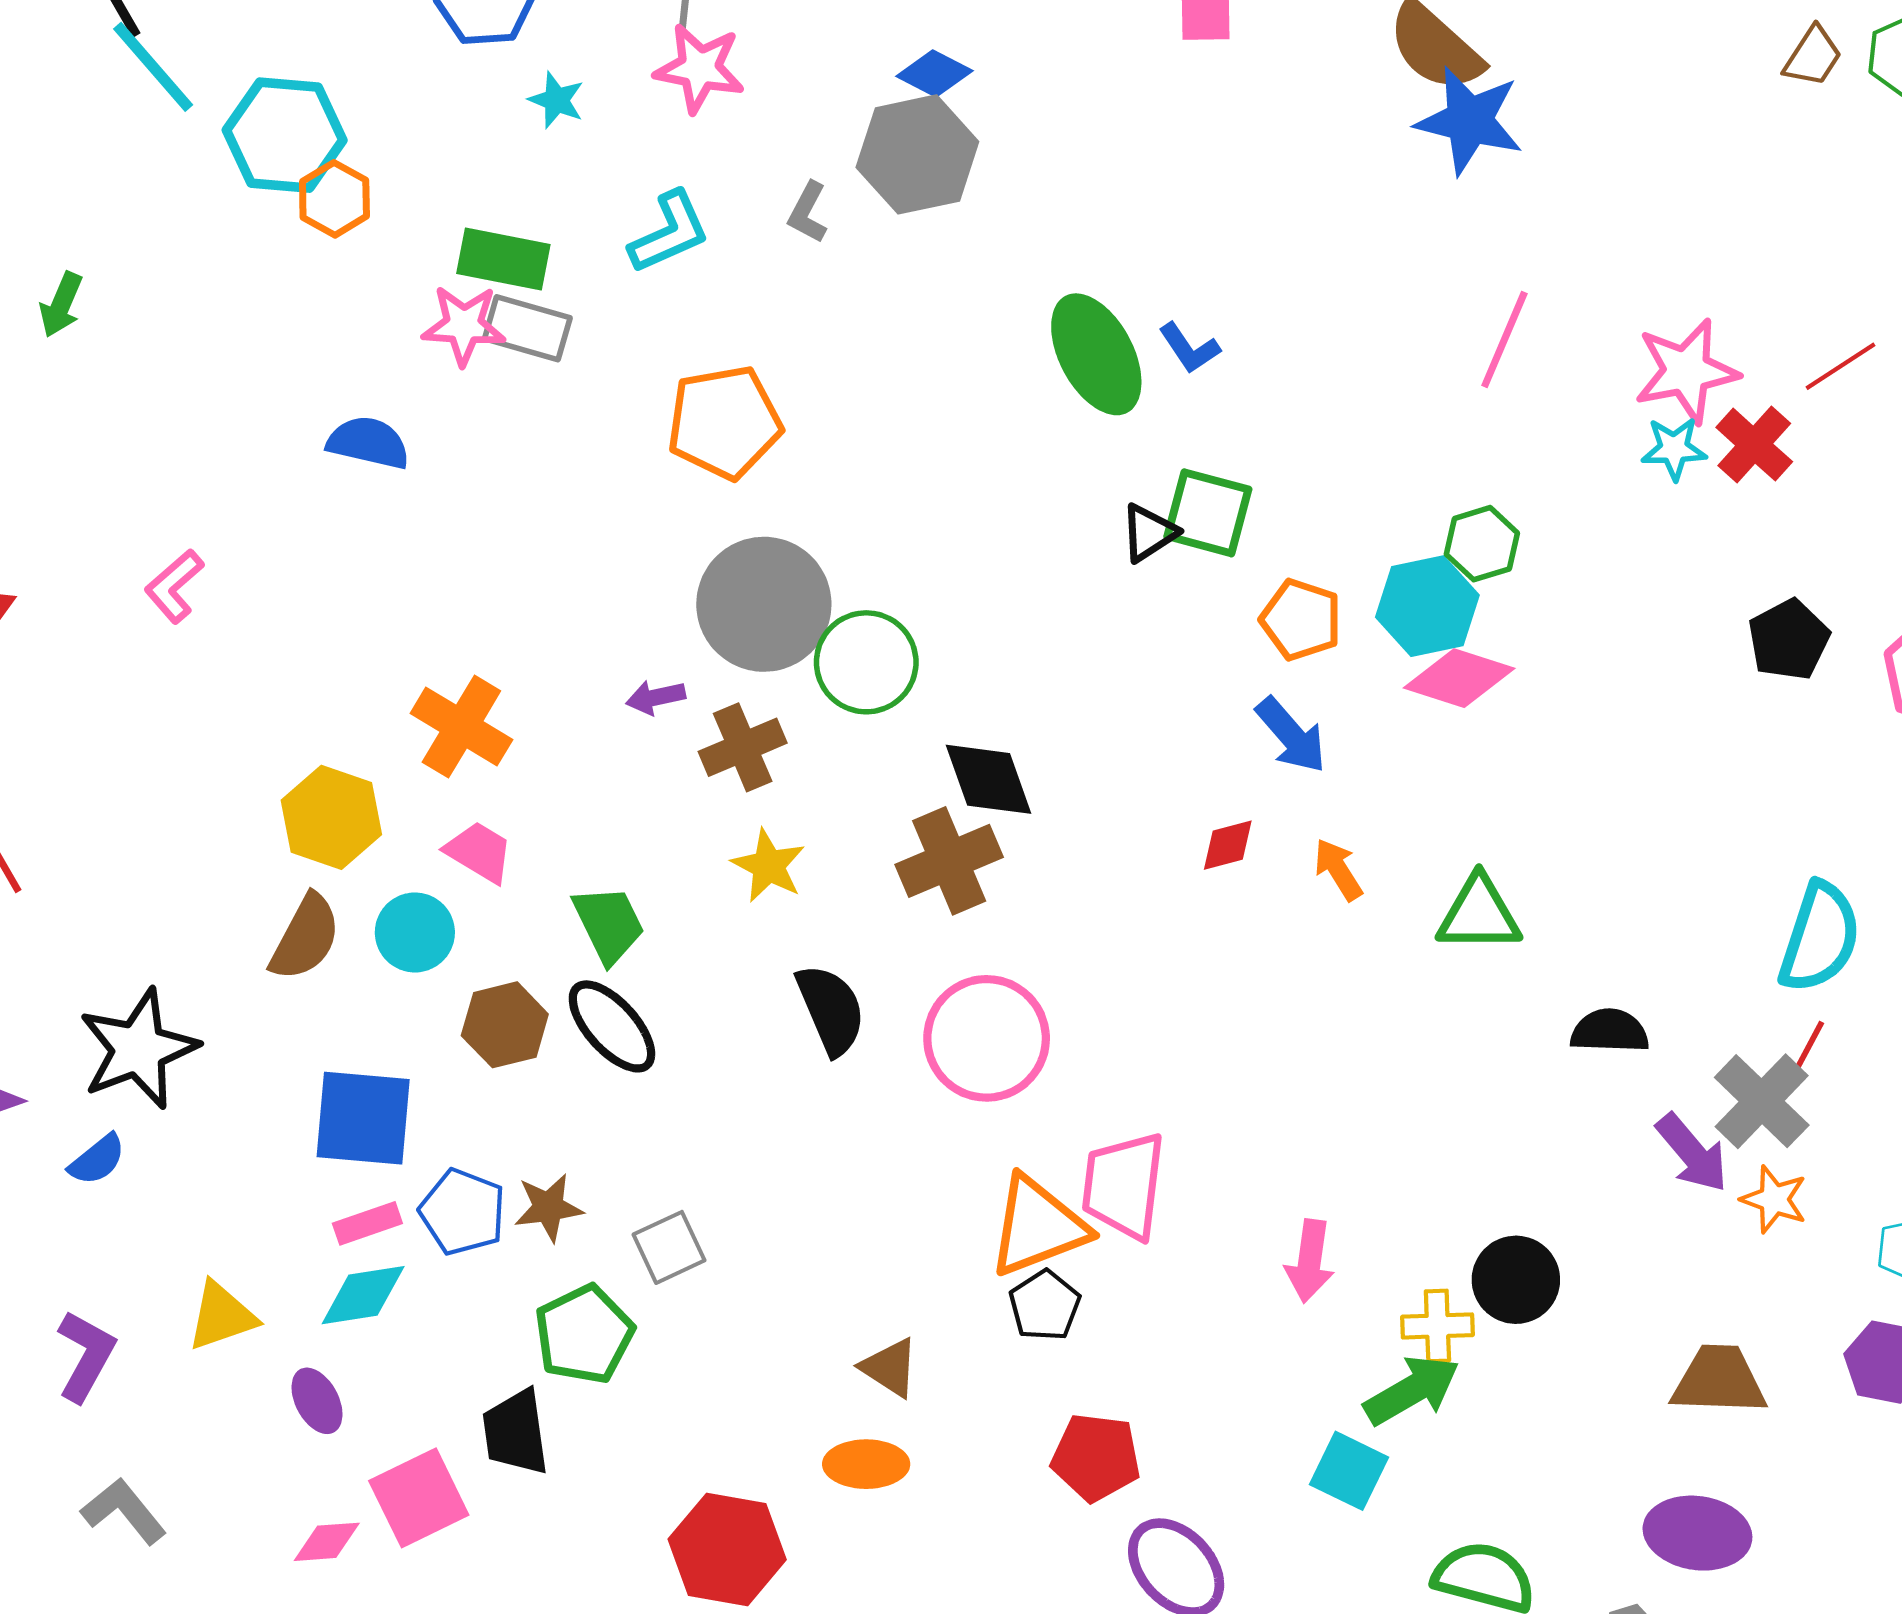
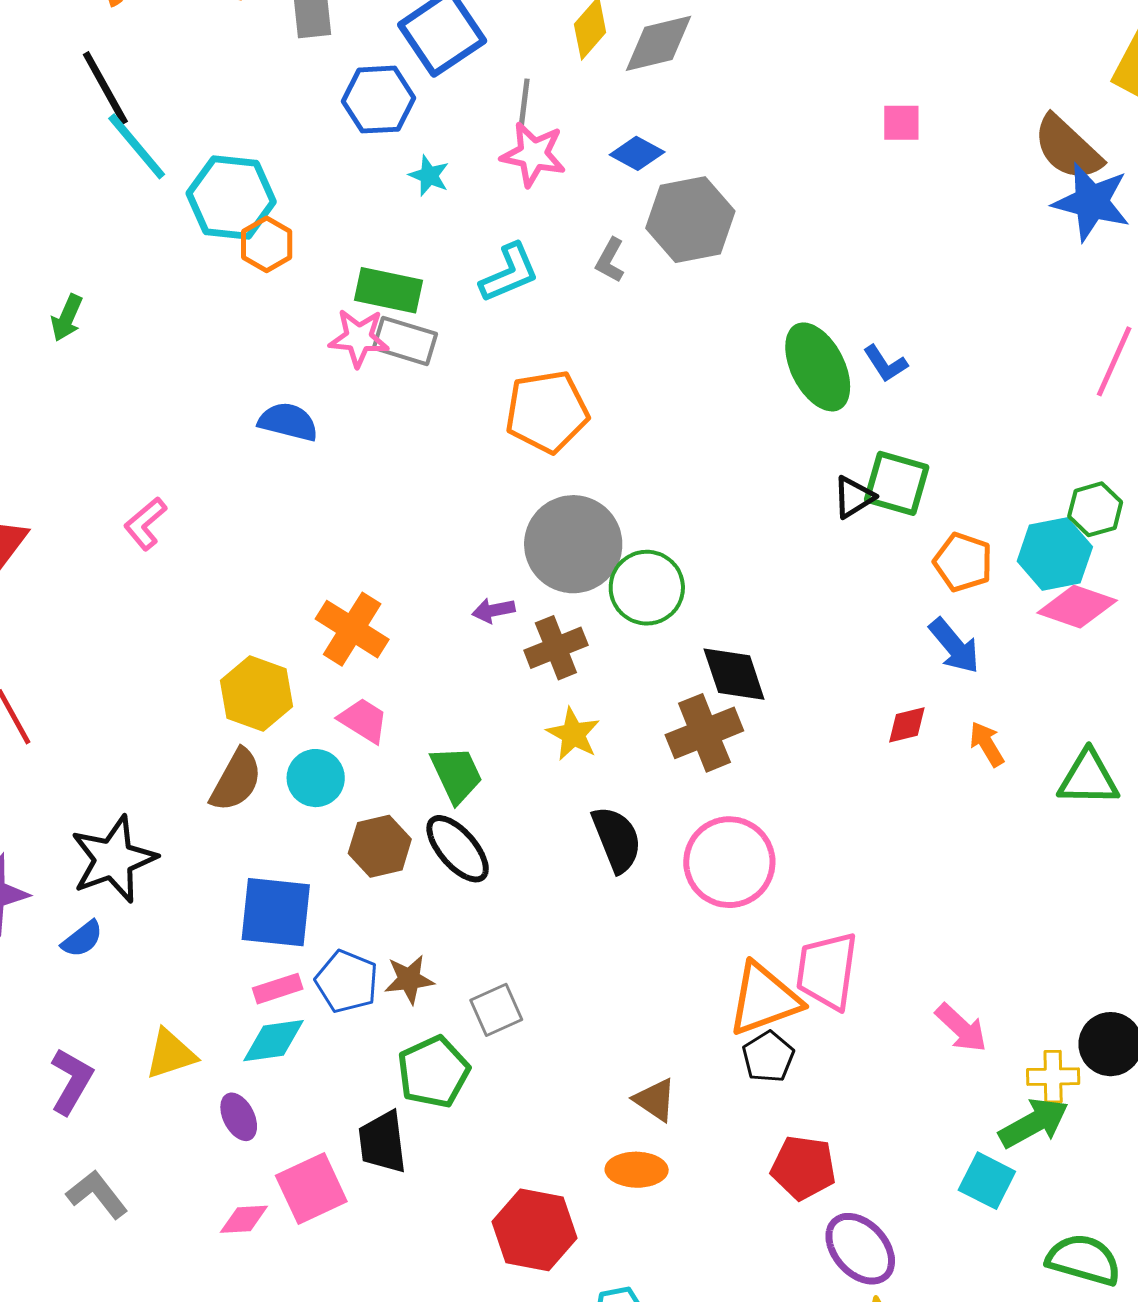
blue diamond: (934, 73) -> (637, 153), moved
pink arrow: (1310, 1261) -> (961, 1028), turned -56

